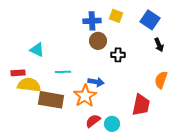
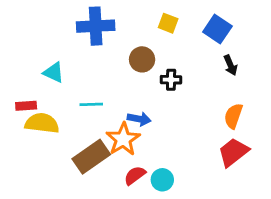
blue cross: (92, 21) -> (96, 26), moved, size x1.4
brown rectangle: (51, 100) -> (91, 157), moved, turned -45
red trapezoid: (141, 105) -> (233, 152), moved, turned -140

